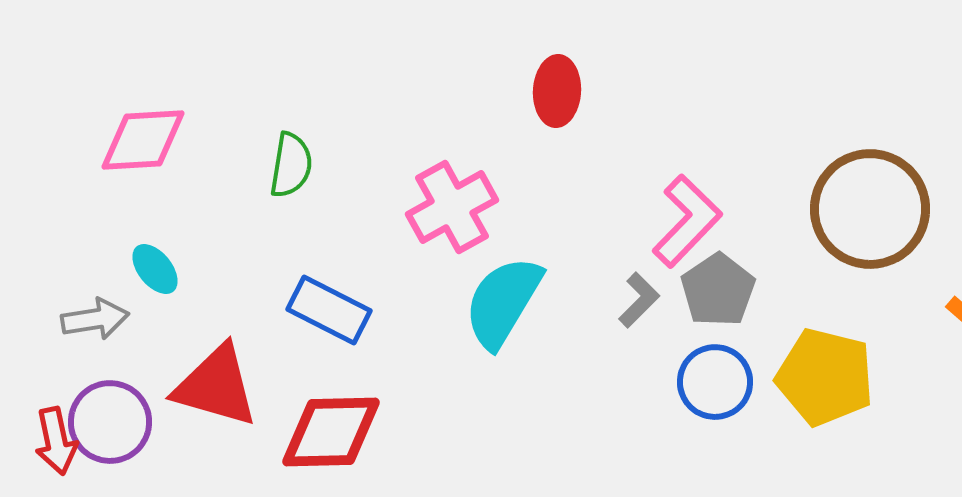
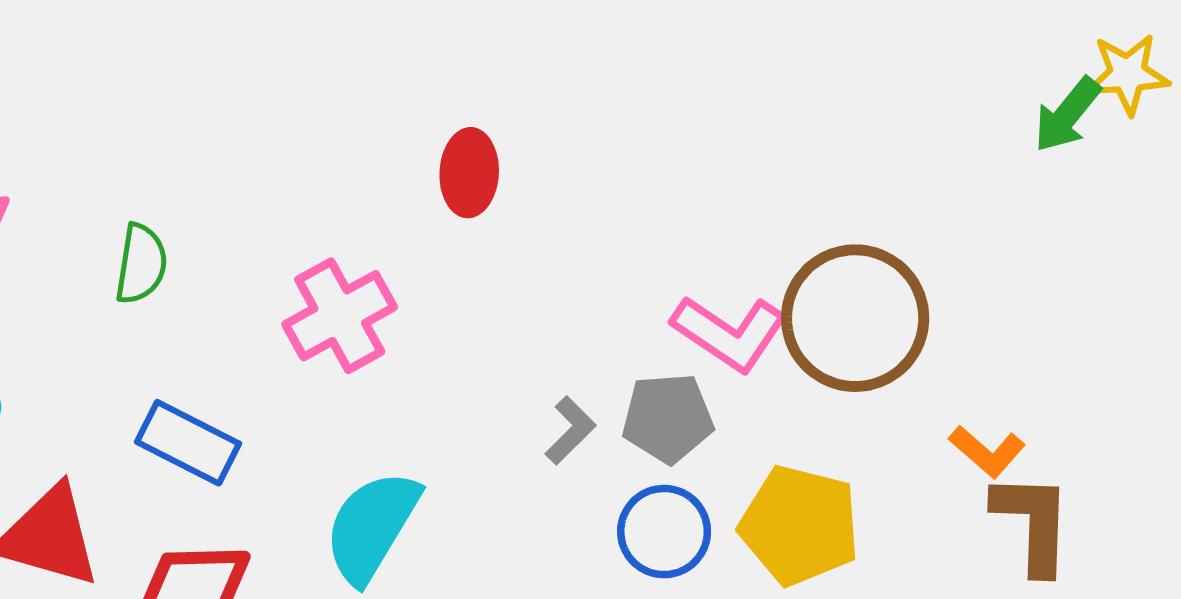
pink L-shape: (687, 221) -> (729, 333), moved, turned 80
gray pentagon: (718, 290) -> (668, 418), turned 30
cyan semicircle: (503, 302) -> (372, 527), moved

